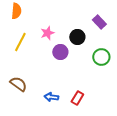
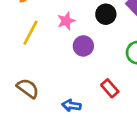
black circle: (77, 37) -> (106, 14), moved
red rectangle: (77, 98) -> (110, 88), moved, turned -72

